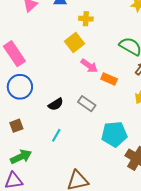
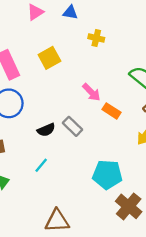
yellow square: (75, 43) -> (49, 58), moved
gray rectangle: (87, 104) -> (73, 126), moved

